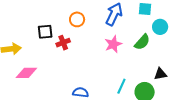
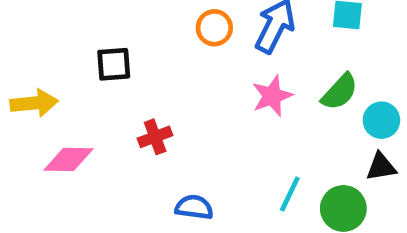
orange circle: (77, 19) -> (214, 28), moved
cyan circle: (160, 27) -> (381, 120), moved
red cross: (63, 43) -> (155, 137), moved

